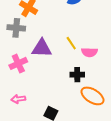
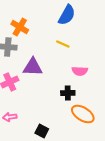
yellow line: (71, 43) -> (63, 44), moved, turned -32

